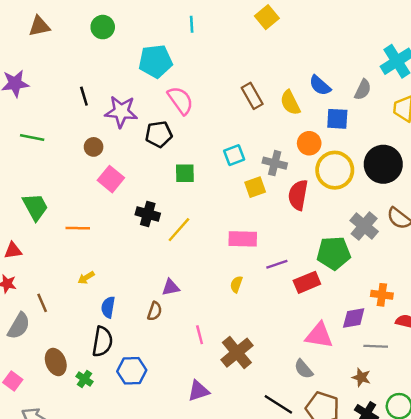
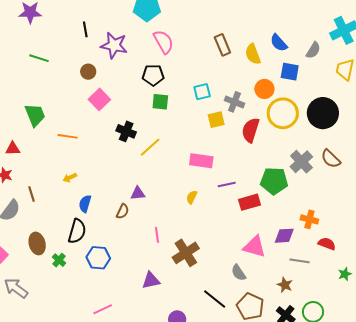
black pentagon: (159, 134) -> (153, 75), moved

